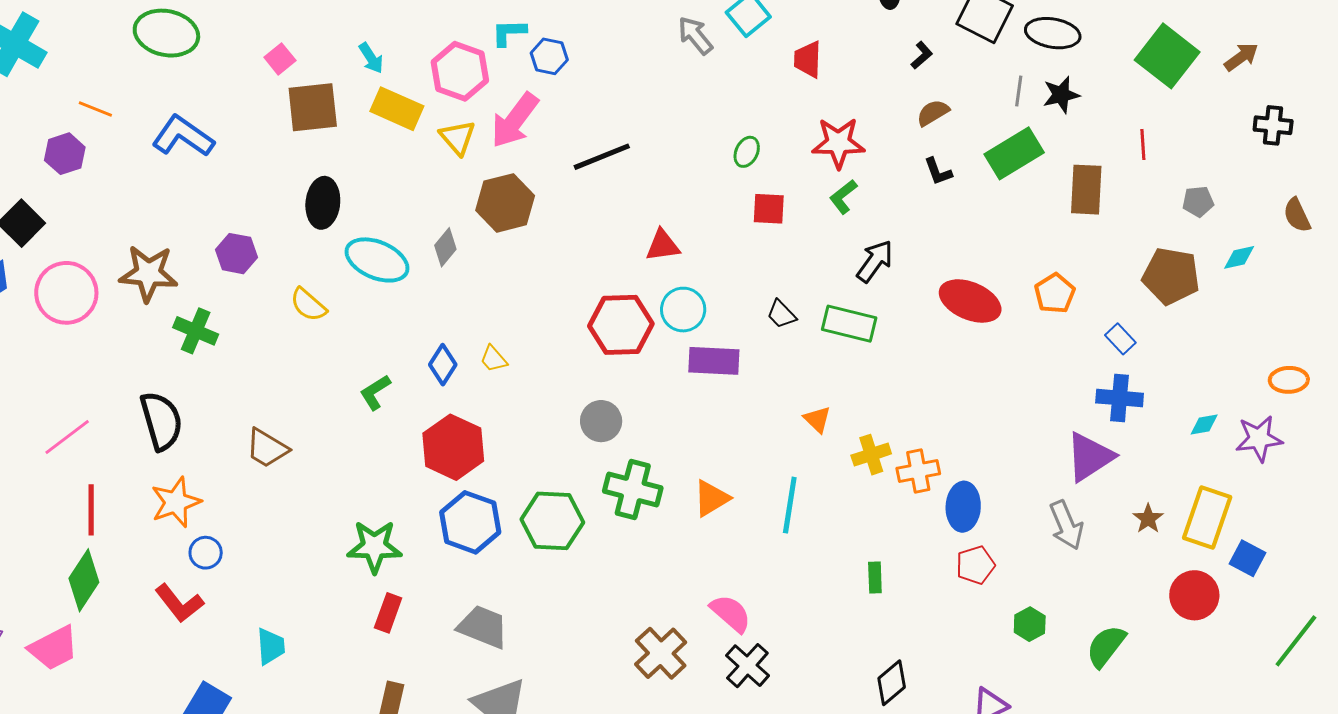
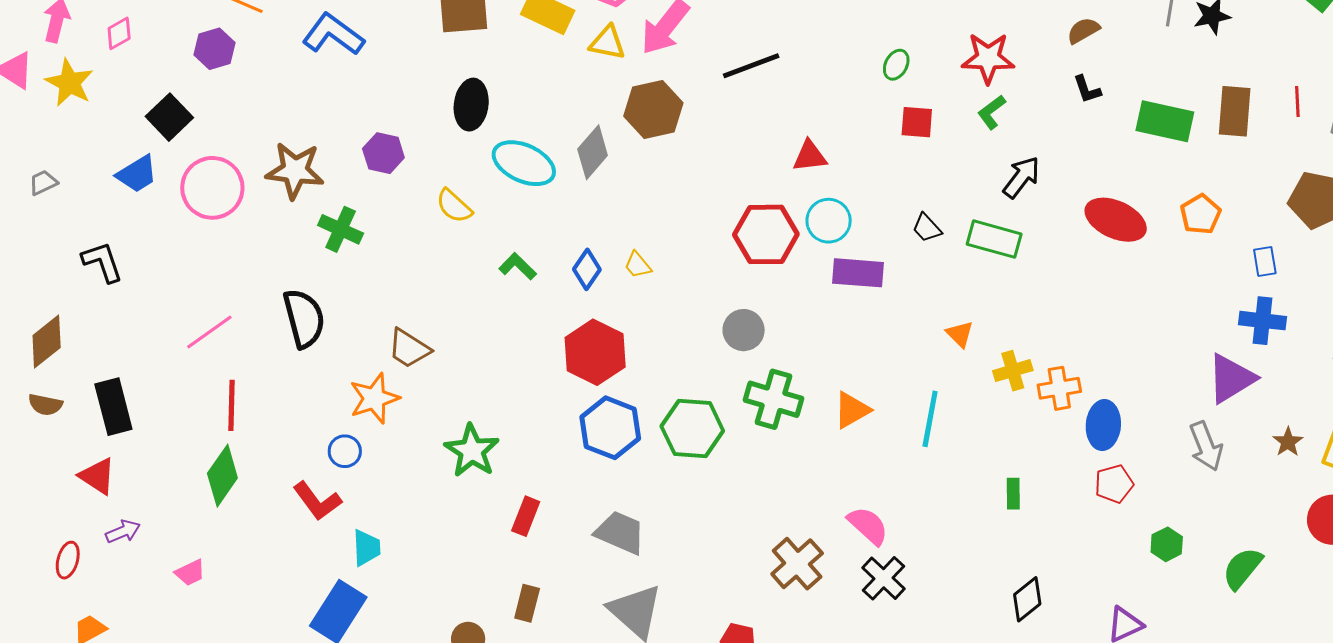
yellow triangle: (457, 137) -> (607, 43), turned -39
red line: (1143, 144) -> (1297, 102), moved
green rectangle: (1014, 153) -> (1165, 121), moved, turned 42
gray diamond: (445, 247) -> (593, 152), size x1.4
blue rectangle: (1120, 339) -> (1265, 261), turned 32
green L-shape: (375, 392) -> (518, 266), moved, turned 75
orange star: (176, 502) -> (374, 398), moved
green star: (374, 547) -> (472, 451), moved, turned 30
cyan trapezoid: (271, 646) -> (366, 548), moved
pink trapezoid: (54, 648) -> (190, 573), moved, size x0.6

